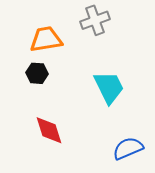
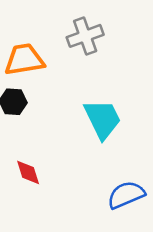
red diamond: (49, 130) -> (28, 172), size x0.7

